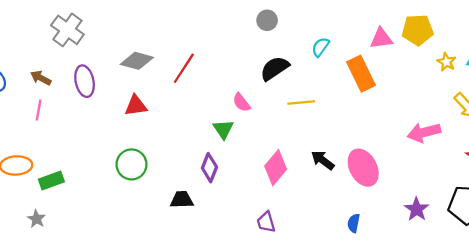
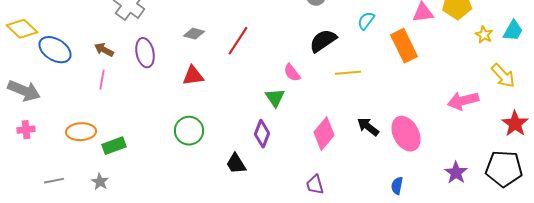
gray diamond: (137, 61) -> (194, 34), size x0.7
black trapezoid: (182, 200) -> (236, 164), turned -120

